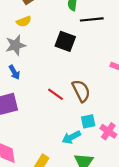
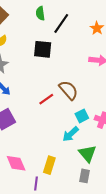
black line: (92, 19) -> (61, 23), turned -35
red line: (55, 94) -> (46, 99), turned -56

